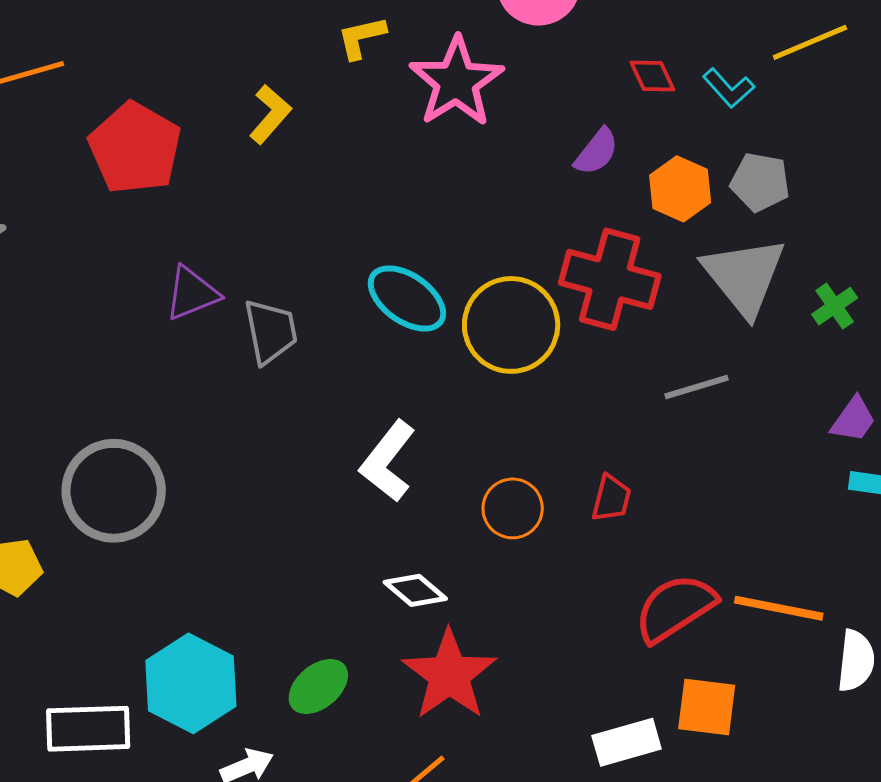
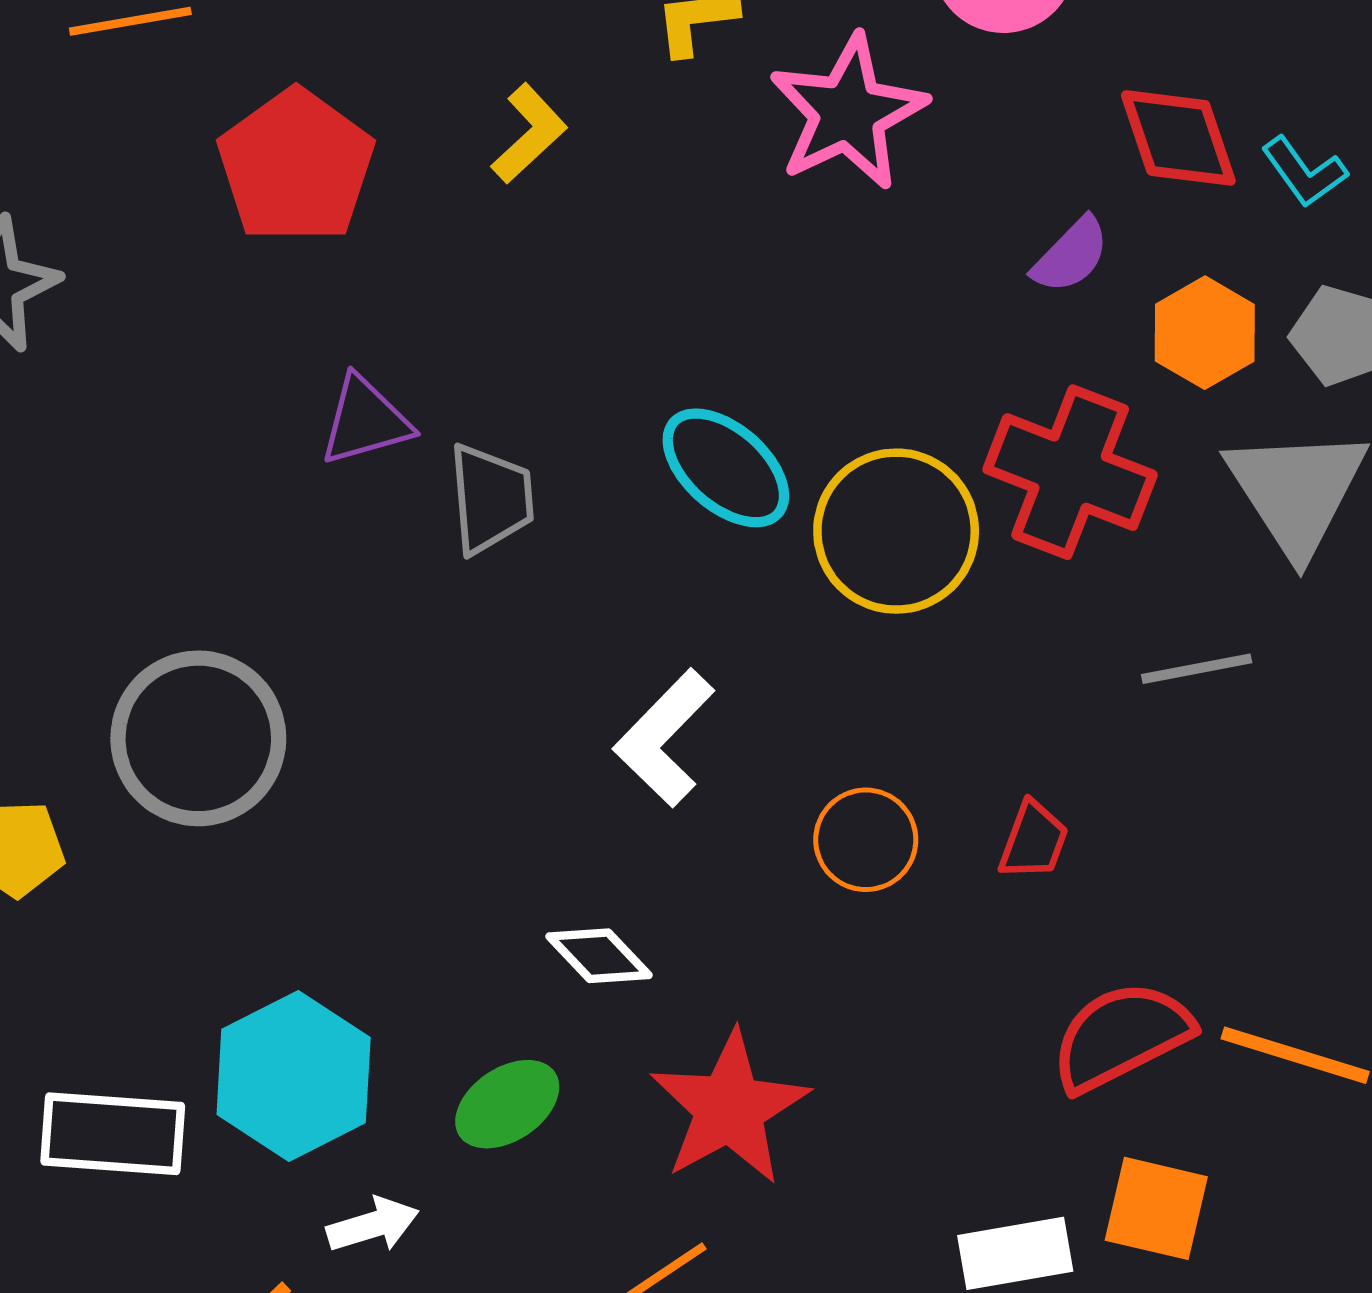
red diamond: (652, 76) -> (1178, 138), size x1.6
white diamond: (415, 590) -> (599, 956), moved

